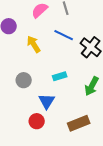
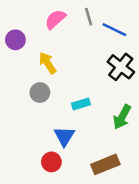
blue line: (64, 35) -> (114, 30), moved
gray circle: (24, 80) -> (40, 93), moved

